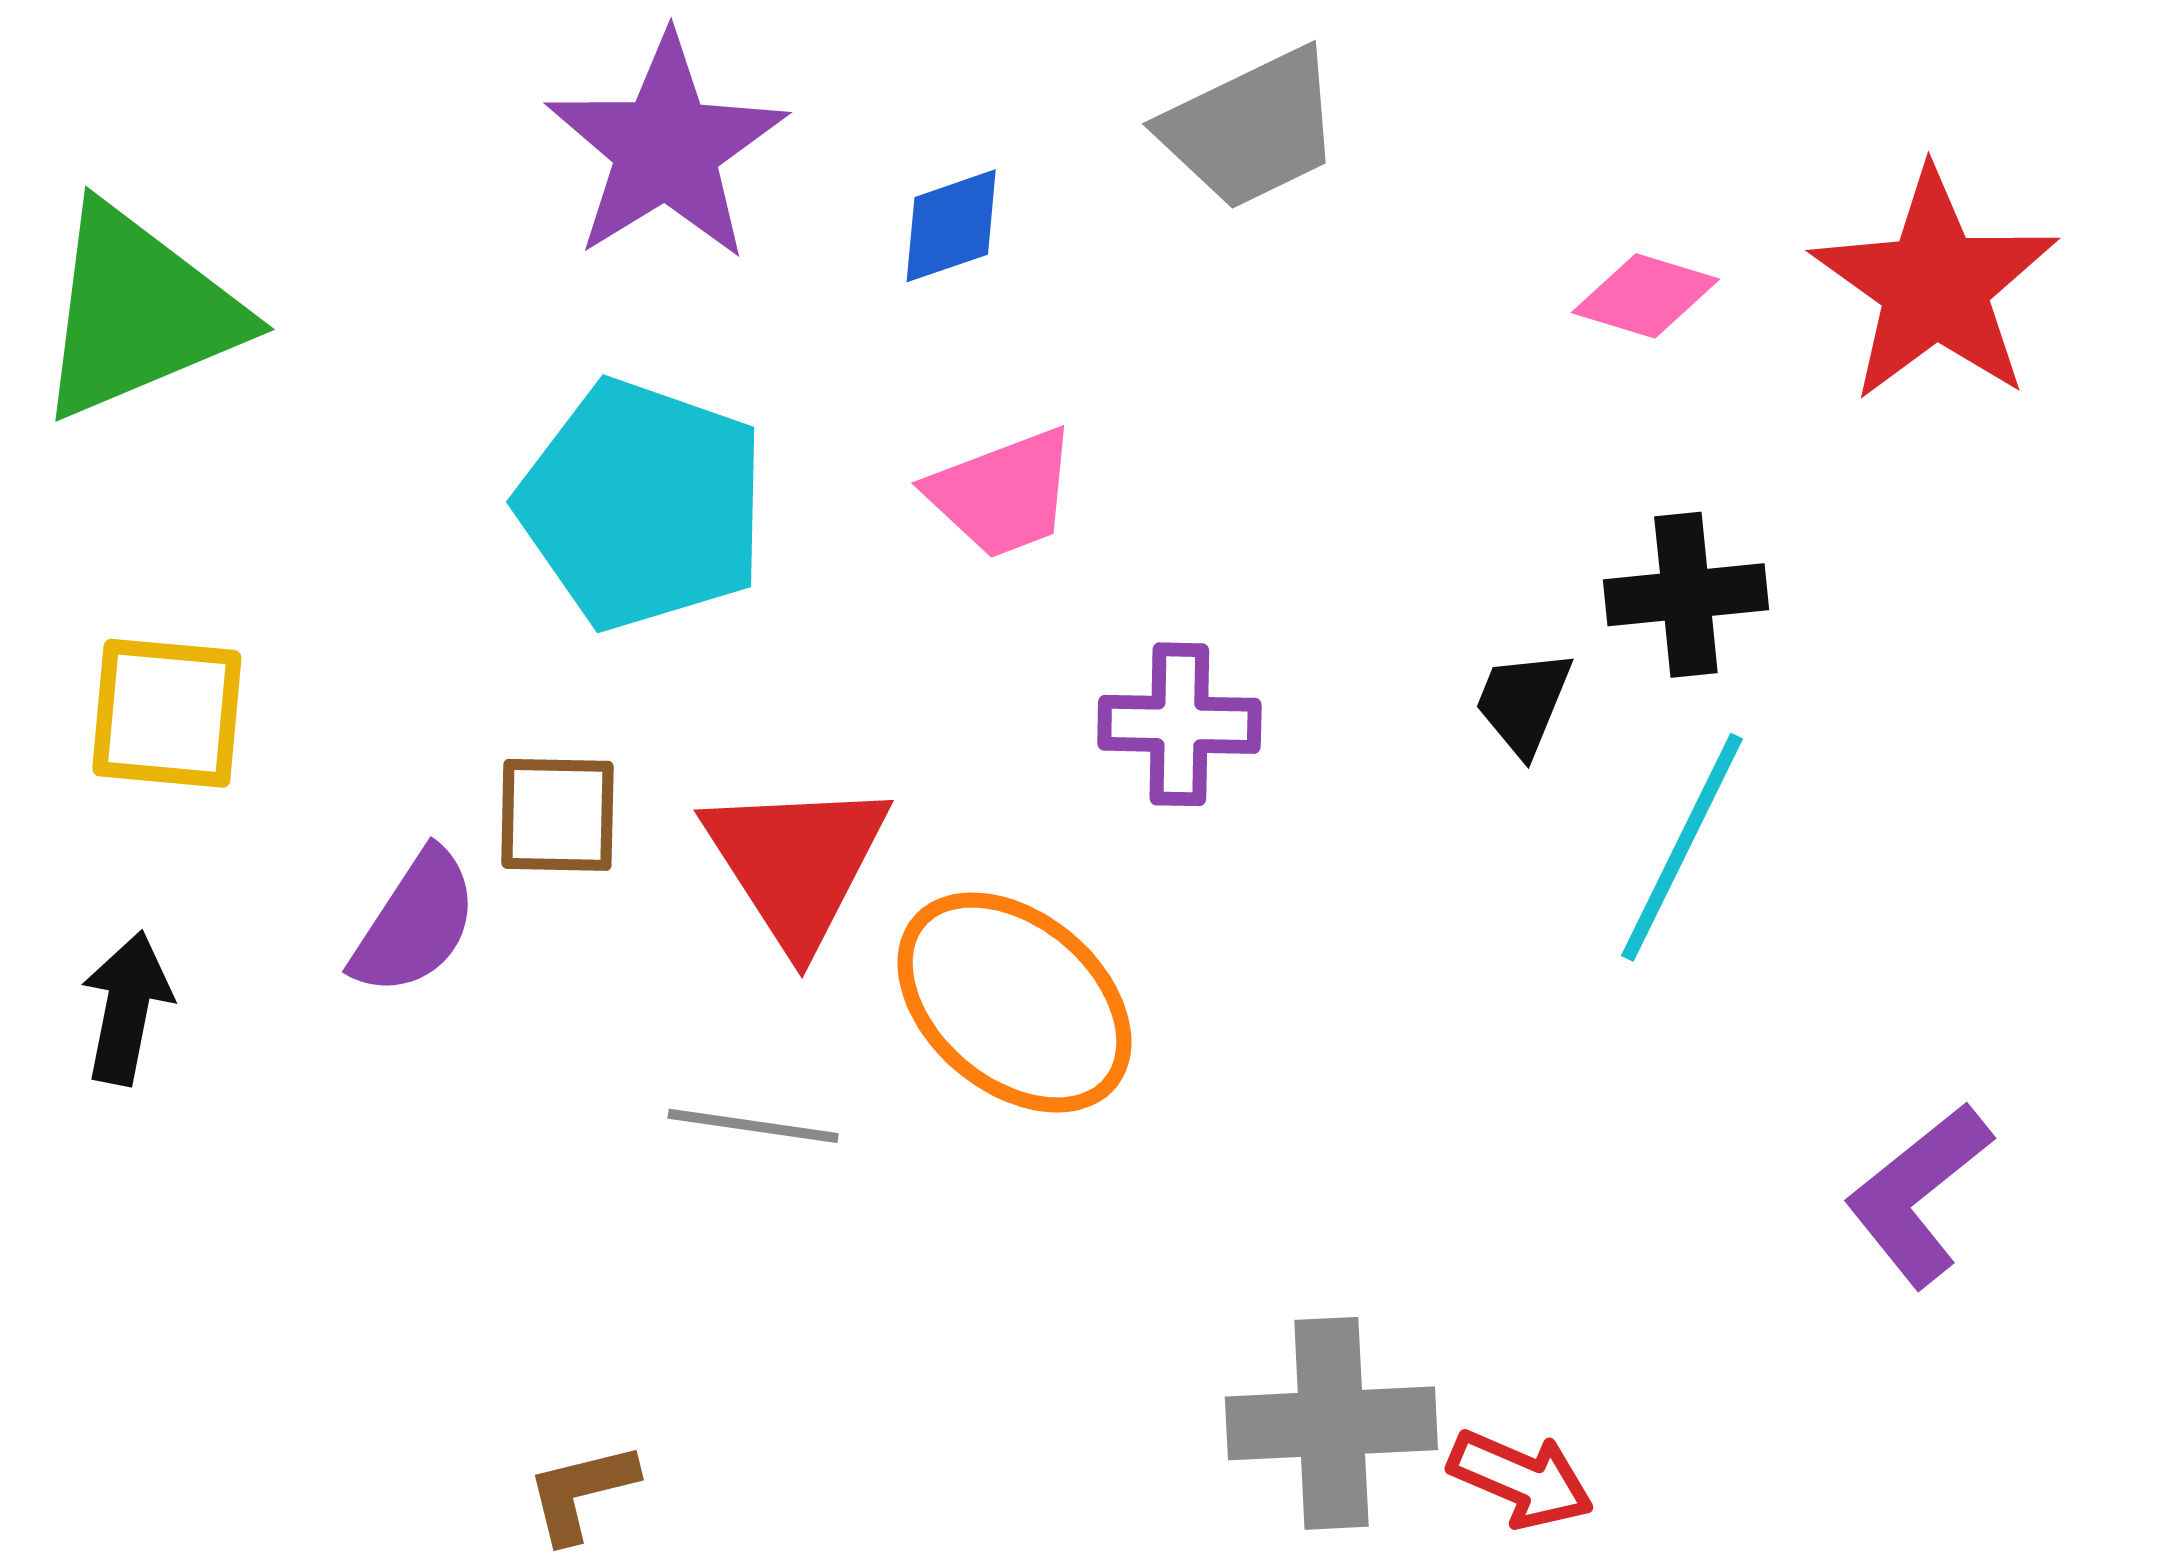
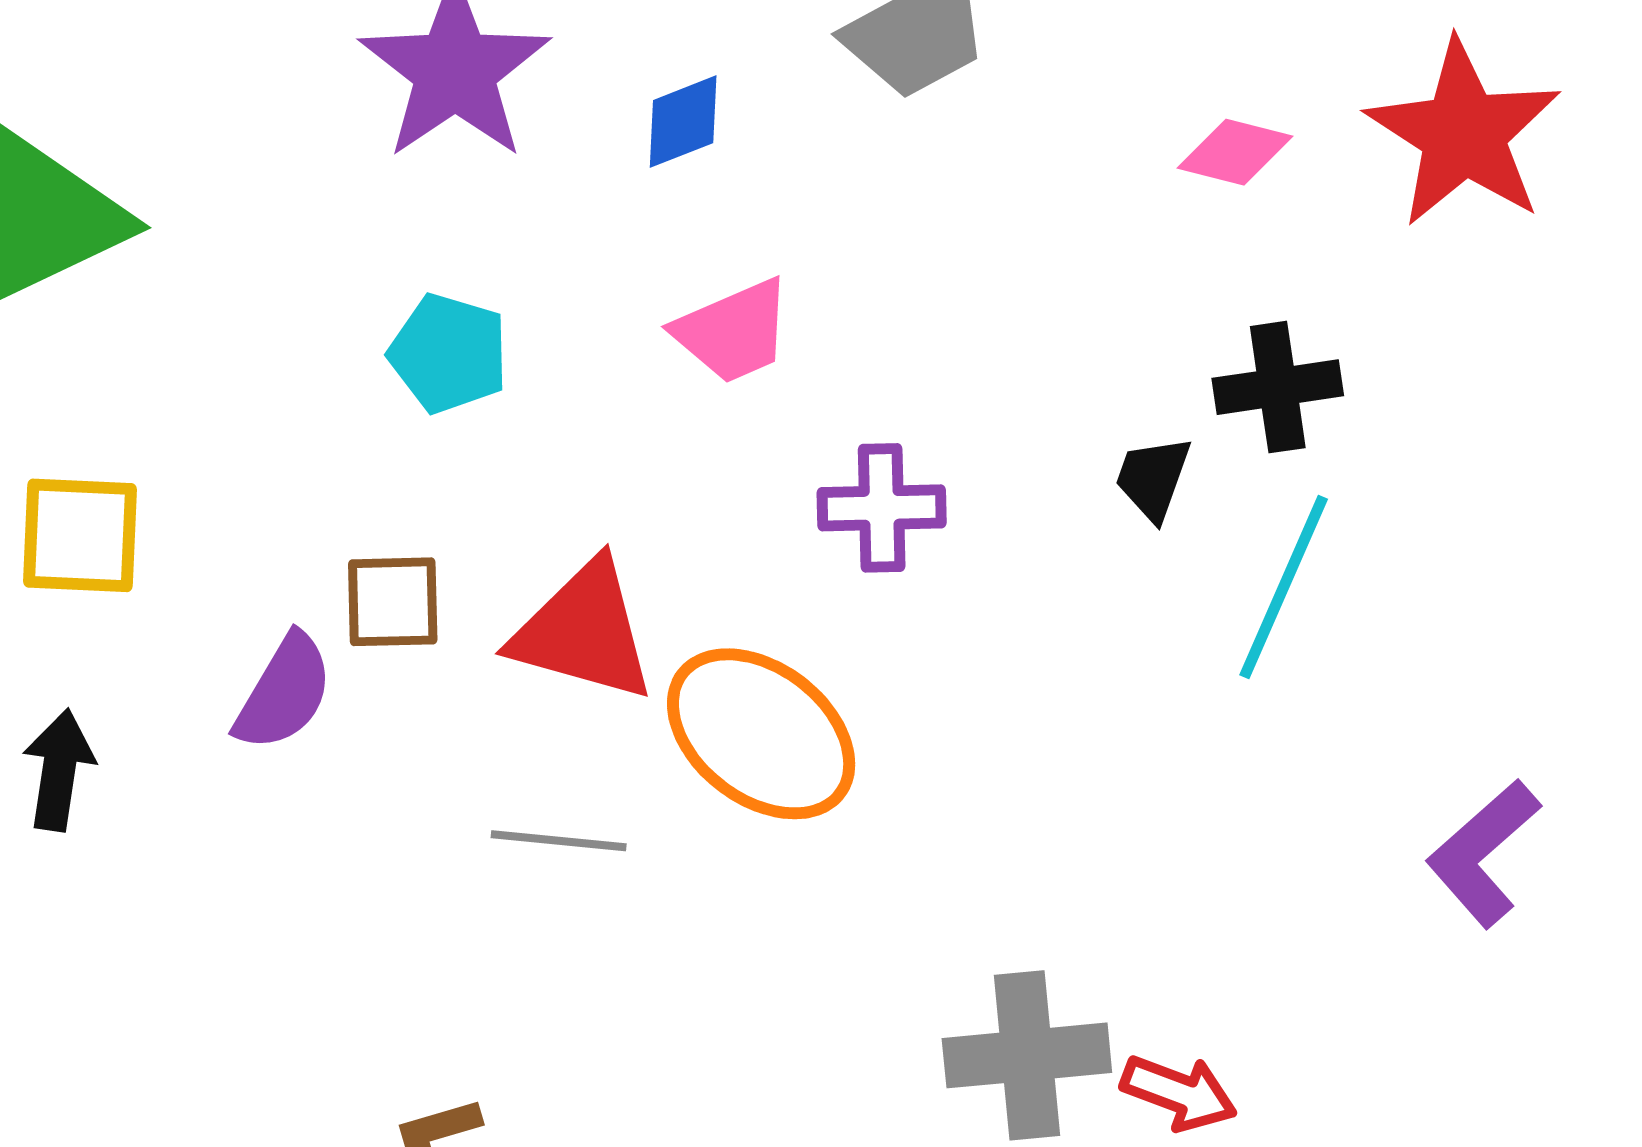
cyan pentagon: (642, 505) -> (449, 353), size x0.6
red triangle: (796, 863) -> (583, 631), turned -39

